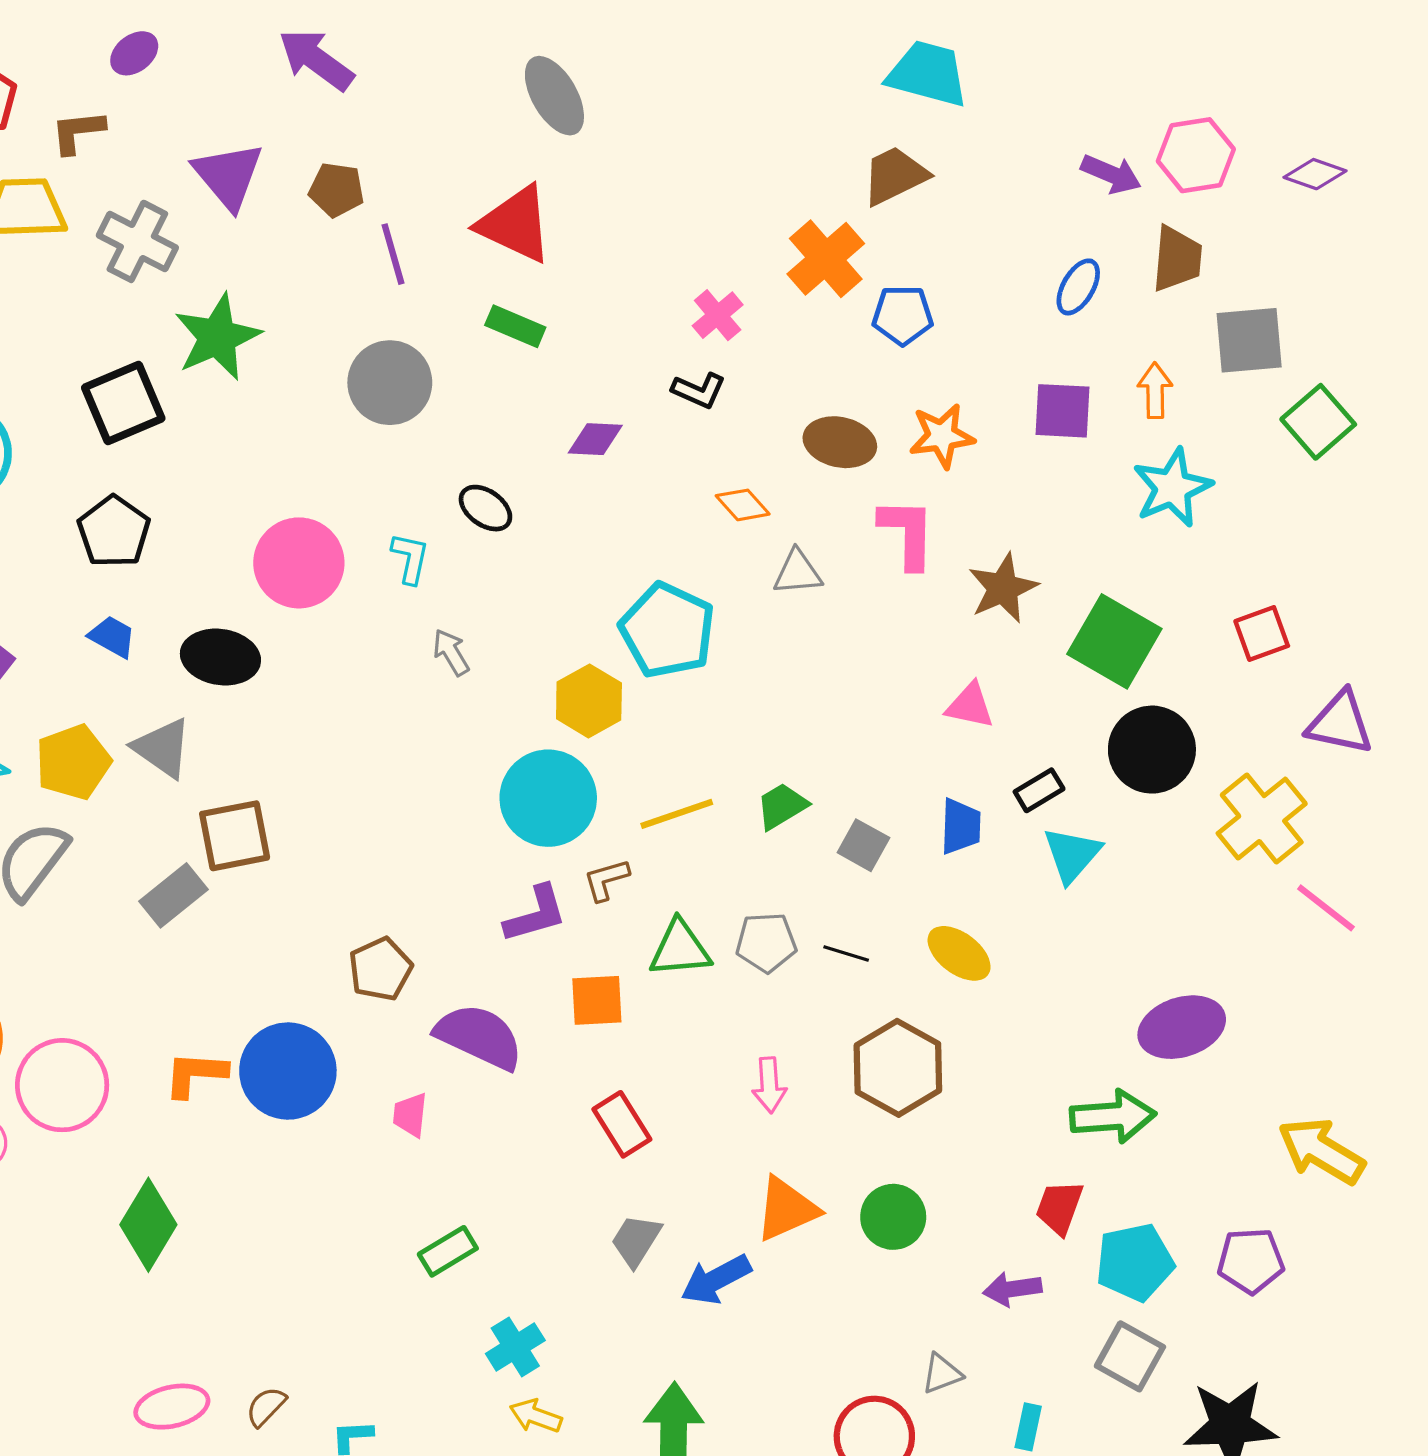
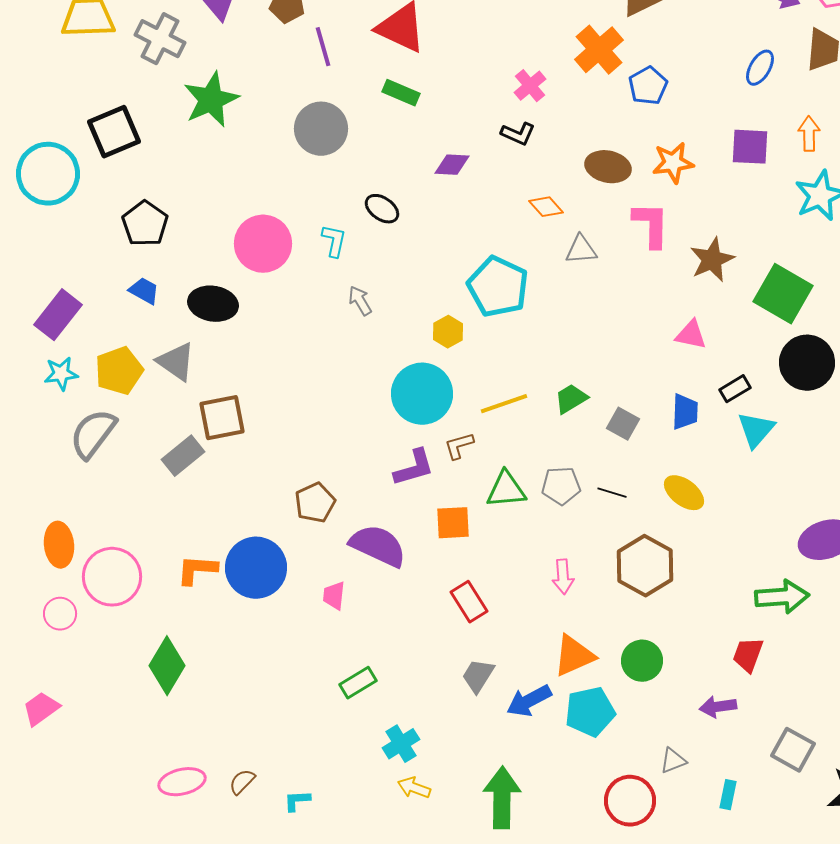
blue pentagon: (903, 315) -> (648, 86), turned -30
black square: (123, 403) -> (114, 132), moved
yellow hexagon: (589, 701) -> (448, 332), size x0.7
cyan pentagon: (1135, 1262) -> (590, 712), moved

